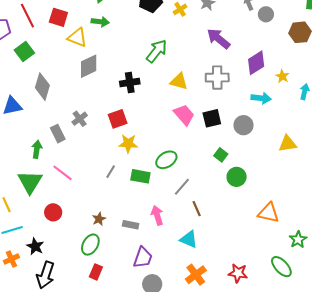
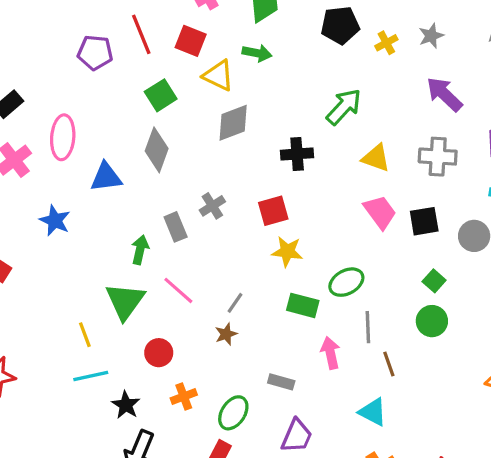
green square: (24, 51) -> (161, 95), moved
gray line: (111, 172) -> (235, 303), moved
green circle: (237, 177) -> (432, 321), moved
gray line: (182, 187) -> (368, 327), turned -48
pink arrow: (157, 215) -> (330, 353), moved
brown star: (99, 219) -> (226, 334), moved
green ellipse: (90, 245) -> (233, 413), moved
orange cross: (11, 259) -> (184, 396), moved

